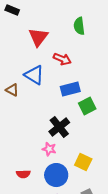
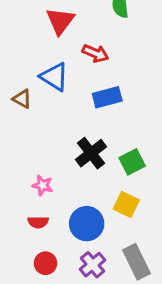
green square: (87, 106) -> (132, 162), moved
pink star: (49, 149) -> (43, 185), moved

